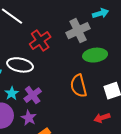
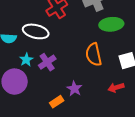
purple star: (29, 118) -> (74, 89), moved

